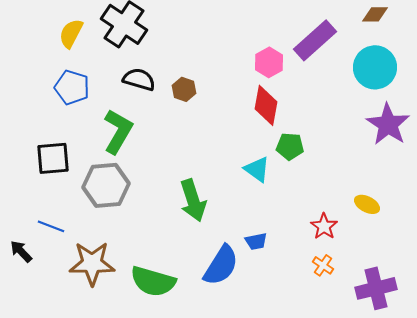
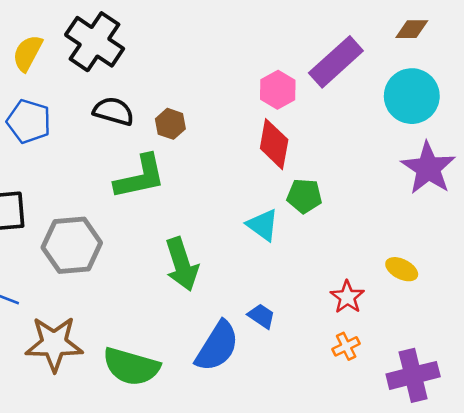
green L-shape: (118, 131) -> (140, 177), moved, turned 48
blue trapezoid: (256, 241) -> (261, 316), turned -135
orange cross: (323, 265) -> (346, 346), turned 30

